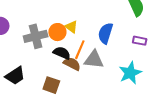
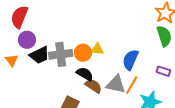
yellow triangle: (71, 27) -> (97, 49), turned -40
orange line: (80, 50) -> (132, 85), moved
black trapezoid: (15, 76) -> (39, 55), moved

